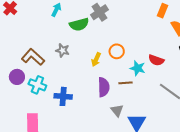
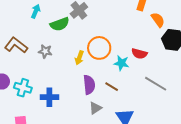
orange circle: (117, 51) -> (99, 48), size x1.5
brown L-shape: (33, 57) -> (16, 45), moved
brown line: (125, 83) -> (112, 87), moved, turned 40
gray triangle: (117, 110) -> (95, 108), moved, turned 40

